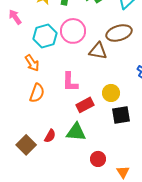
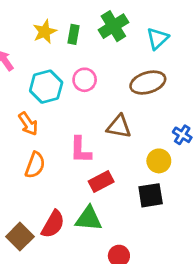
pink circle: (73, 31) -> (85, 80), size x0.7
brown triangle: (98, 51) -> (119, 127), moved
yellow circle: (111, 93) -> (159, 161), moved
red semicircle: (50, 136) -> (53, 224), size x1.5

